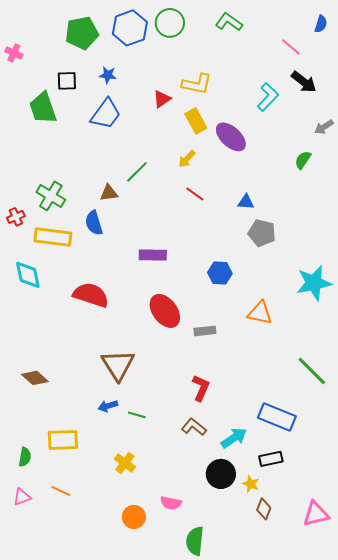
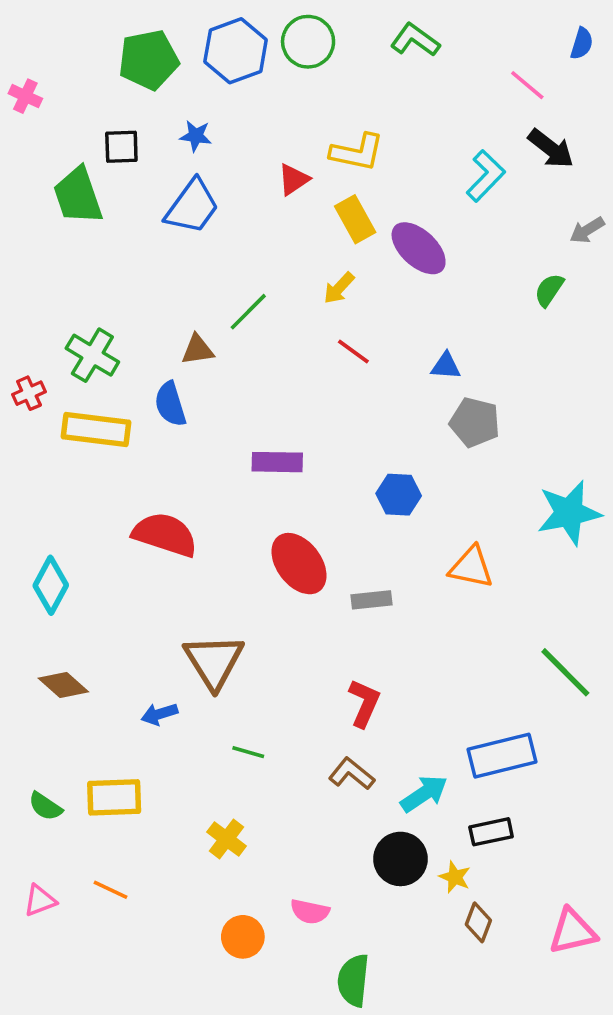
cyan diamond: (28, 275) -> (51, 585), moved, turned 40
blue arrow: (108, 406) -> (159, 714), moved
blue rectangle: (277, 417) -> (502, 756), turned -36
green semicircle: (25, 457) -> (45, 806), moved, turned 114

